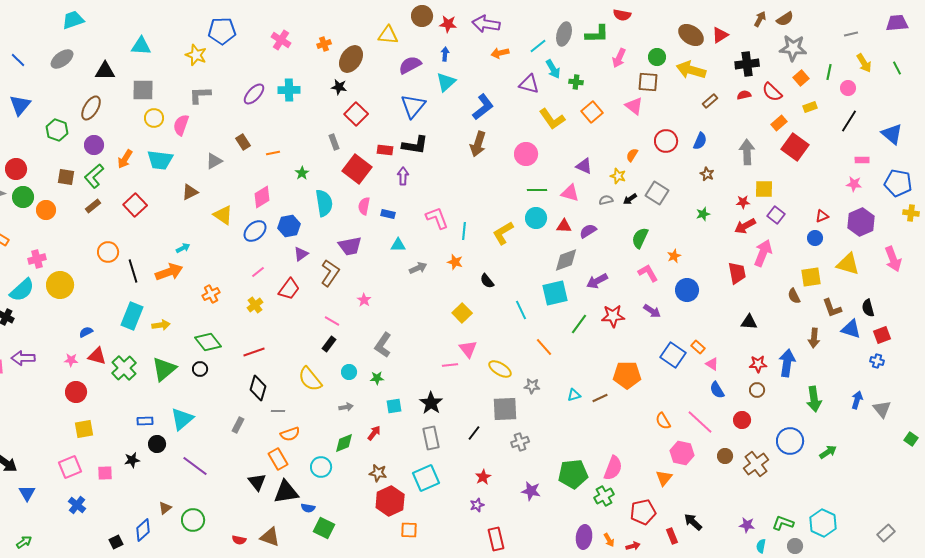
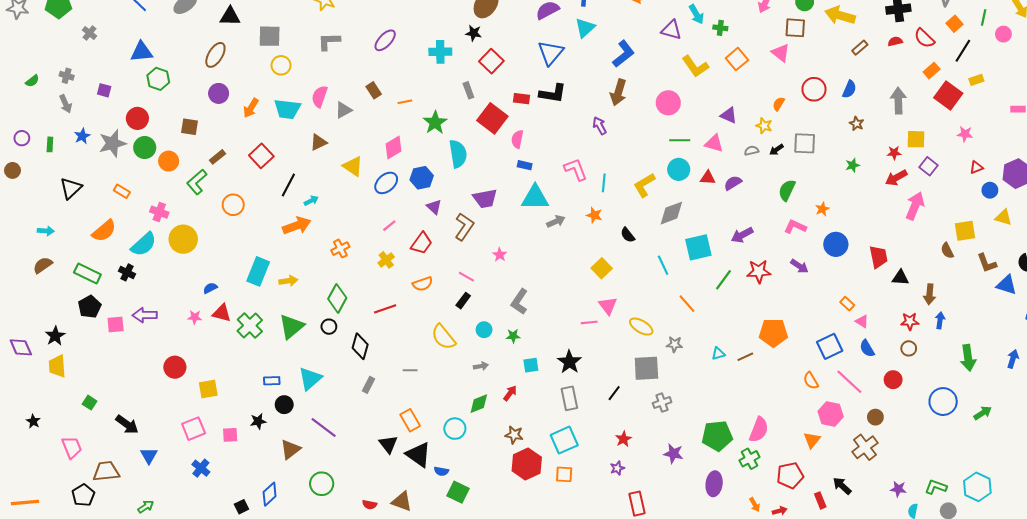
cyan cross: (289, 90) -> (440, 52), moved
blue triangle: (20, 105) -> (142, 52), turned 45
yellow rectangle: (810, 107) -> (976, 80), moved
black line: (849, 121) -> (963, 51), moved
pink semicircle: (181, 125) -> (320, 97), moved
green hexagon: (57, 130) -> (158, 79), moved
green star: (302, 173) -> (435, 123), size x1.6
green L-shape: (94, 176) -> (197, 182), moved
purple arrow: (403, 176) -> (600, 126), moved, turned -30
pink star: (854, 184) -> (965, 134), moved
gray square: (657, 193) -> (805, 143), turned -30
pink semicircle: (364, 206) -> (517, 139), moved
blue circle: (815, 238) -> (990, 190), moved
cyan triangle: (398, 245) -> (535, 198), size x1.8
purple triangle: (301, 254) -> (434, 207), turned -42
pink cross: (37, 259) -> (159, 212), turned 36
gray diamond: (566, 260) -> (671, 213), moved
yellow triangle: (848, 264) -> (1003, 217), size x0.7
black line: (133, 271) -> (288, 185), moved, turned 45
pink L-shape: (648, 273) -> (795, 227), turned -35
red trapezoid: (737, 273) -> (879, 257), moved
brown arrow: (814, 338) -> (930, 294), moved
green diamond: (208, 342) -> (337, 298), turned 68
blue square: (673, 355) -> (830, 346), moved, turned 30
blue arrow: (787, 363) -> (940, 320), size x0.6
black diamond: (258, 388) -> (360, 346), moved
red circle: (76, 392) -> (175, 367), moved
orange semicircle: (290, 434) -> (423, 284), moved
brown cross: (756, 464) -> (865, 447), moved
black triangle: (286, 492) -> (418, 455), turned 44
brown triangle: (165, 508) -> (290, 449), moved, size x1.5
orange square: (409, 530) -> (564, 474), moved
purple ellipse: (584, 537) -> (714, 484), moved

